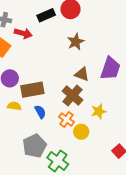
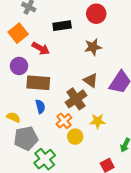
black rectangle: (46, 15) -> (62, 26), moved
red arrow: (23, 33) -> (41, 48), moved
yellow semicircle: (14, 106) -> (13, 117), moved

